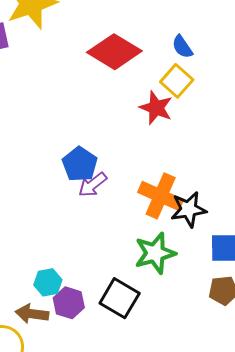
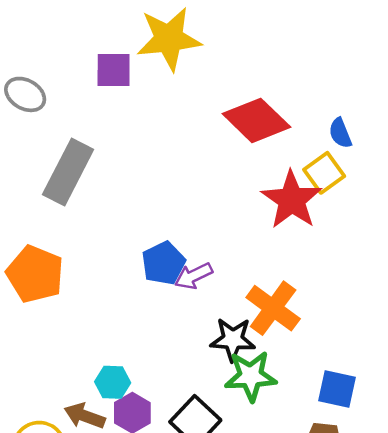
red star: (156, 108) -> (292, 200), size x1.4
blue pentagon: (80, 164) -> (163, 263), moved
black star: (189, 209) -> (233, 339), moved

